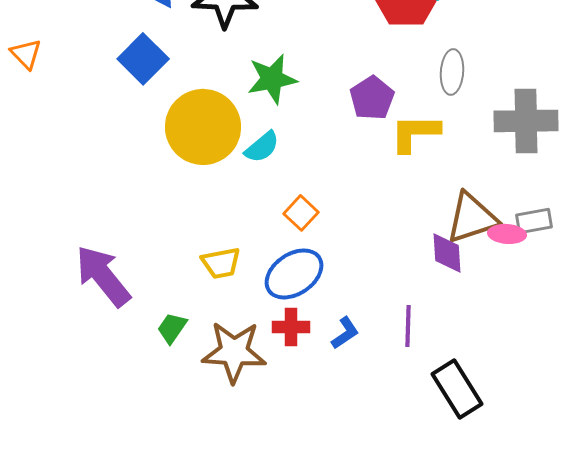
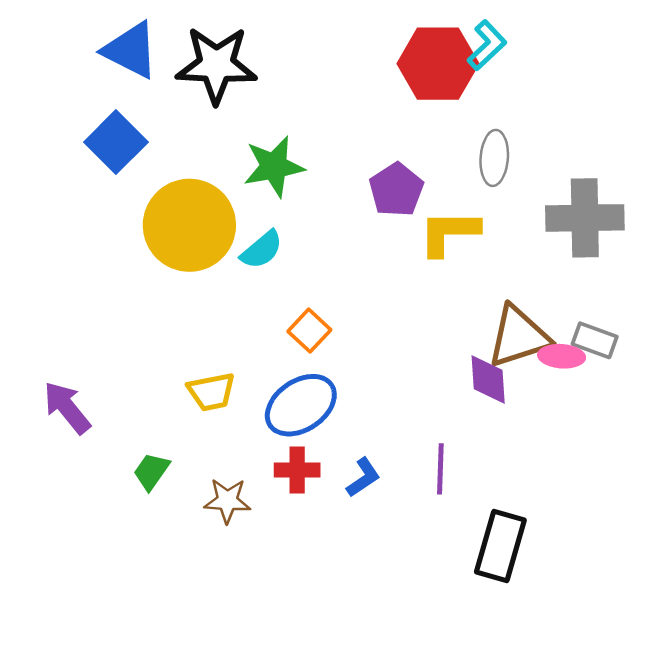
gray rectangle: (534, 221) -> (595, 340), turned 30
purple arrow: (103, 276) -> (67, 408), size x0.7
brown star: (234, 352) -> (227, 501), size x0.6
black rectangle: (457, 389) -> (500, 546), turned 48

